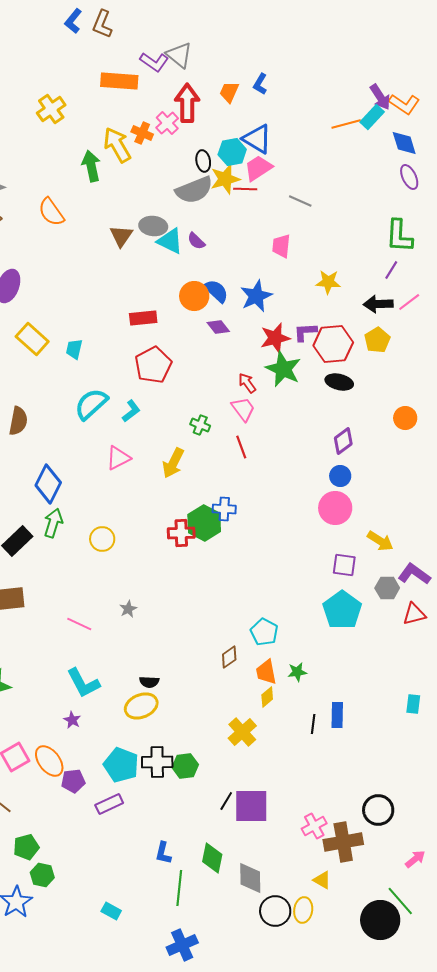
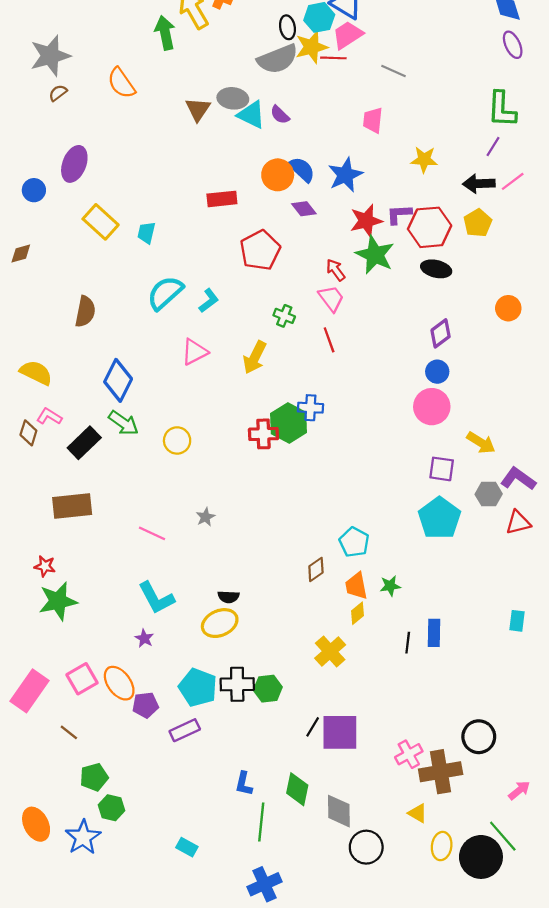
red pentagon: (153, 365) -> (260, 250), moved
green arrow: (53, 523) -> (124, 423), turned 108
yellow ellipse: (303, 910) -> (442, 846), moved

